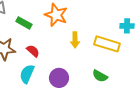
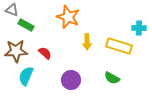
green rectangle: (24, 23) -> (26, 25), moved
cyan semicircle: (27, 74) -> (26, 76), moved

